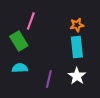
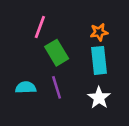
green rectangle: (19, 41) -> (57, 53), moved
purple line: (49, 79) -> (57, 87), moved, turned -30

